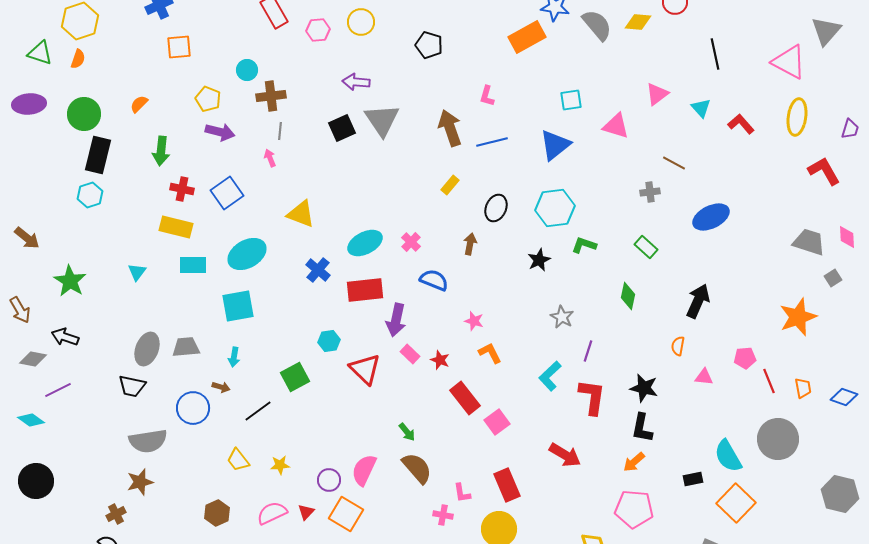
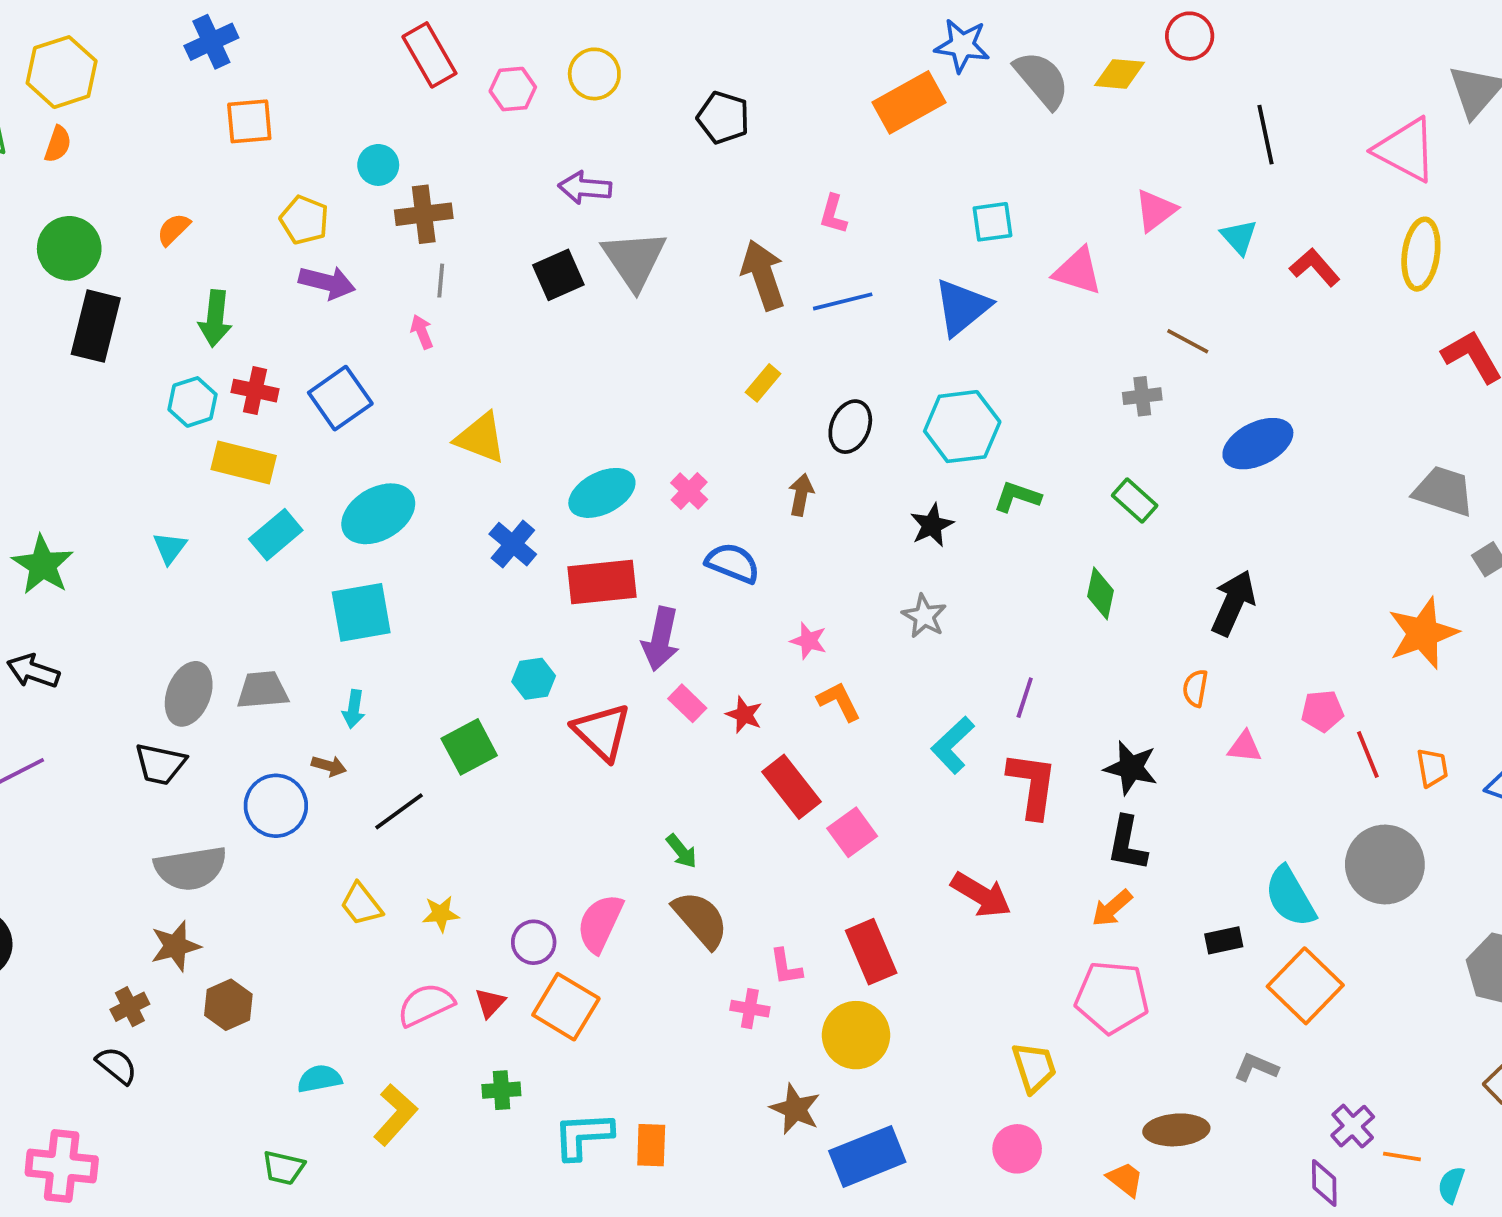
cyan hexagon: (90, 195) -> (192, 402), moved
cyan rectangle: (193, 265) -> (276, 535), turned -40
gray star: (562, 317) -> (924, 616), moved
brown hexagon: (217, 513) -> (228, 1005), moved

